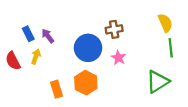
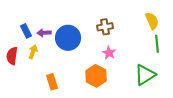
purple arrow: (48, 36) -> (44, 33), turned -56
blue circle: (88, 48) -> (68, 38), moved
red semicircle: (13, 61) -> (12, 56), turned 36
orange hexagon: (86, 83) -> (96, 76), moved

